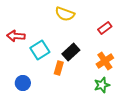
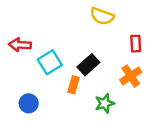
yellow semicircle: (65, 14) -> (102, 16), moved
red rectangle: (105, 28) -> (136, 44), moved, turned -56
green star: (102, 85) -> (105, 103), moved

